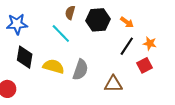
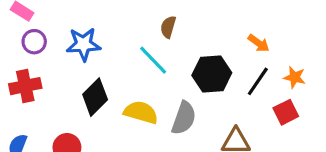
black hexagon: (98, 20) -> (212, 74), moved
black diamond: (25, 57) -> (95, 97), turned 35

